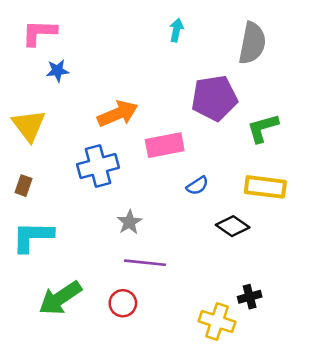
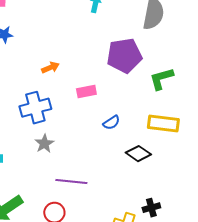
orange arrow: (118, 114) -> (50, 68), size x0.6
pink rectangle: (165, 145) -> (86, 92), size x0.7
gray star: (129, 222) -> (44, 144), moved

